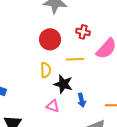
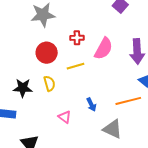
black star: (63, 84) -> (23, 88), moved
pink triangle: (53, 106) -> (65, 117), turned 32

